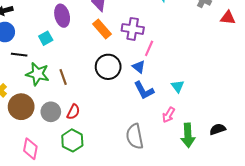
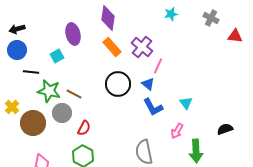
purple cross: (133, 29) -> (142, 47), turned 30
brown line: (63, 77) -> (74, 94), turned -42
gray circle: (51, 112) -> (62, 113), moved
black semicircle: (218, 129) -> (225, 129), moved

